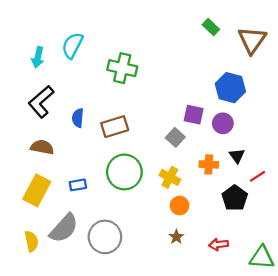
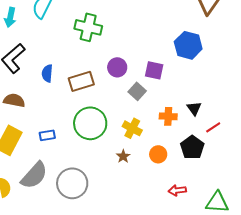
purple circle: (223, 123) -> (117, 67), moved
orange circle: (180, 206) -> (158, 154), moved
brown star: (176, 237) -> (123, 156), moved

